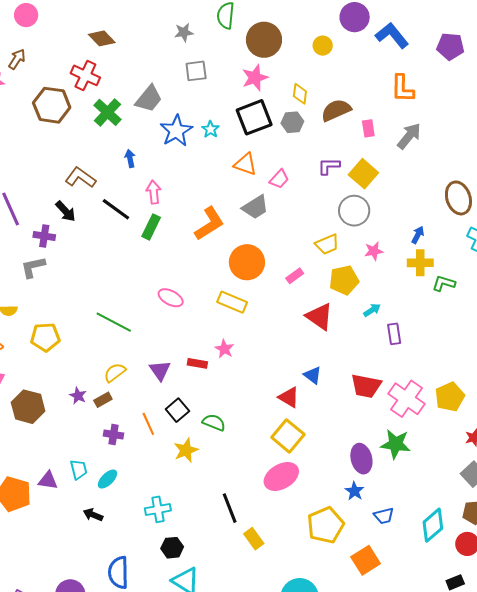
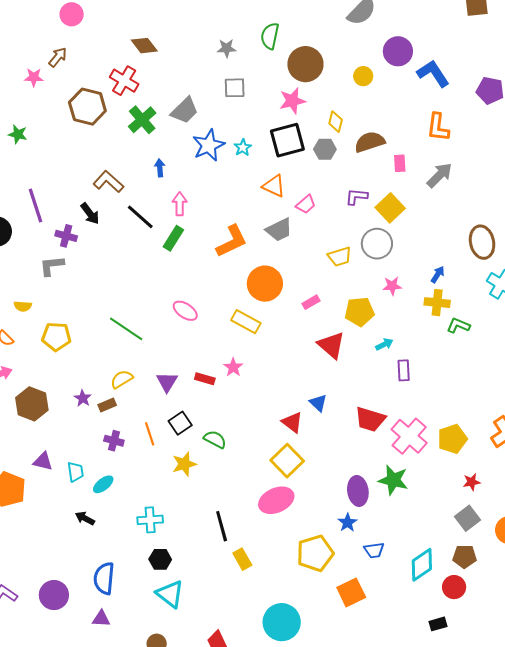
yellow trapezoid: (327, 244) -> (340, 257), moved
purple triangle: (48, 480) -> (43, 461), moved

